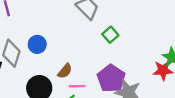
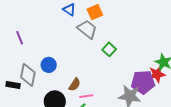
purple pentagon: (111, 78) -> (143, 82), moved, turned -30

